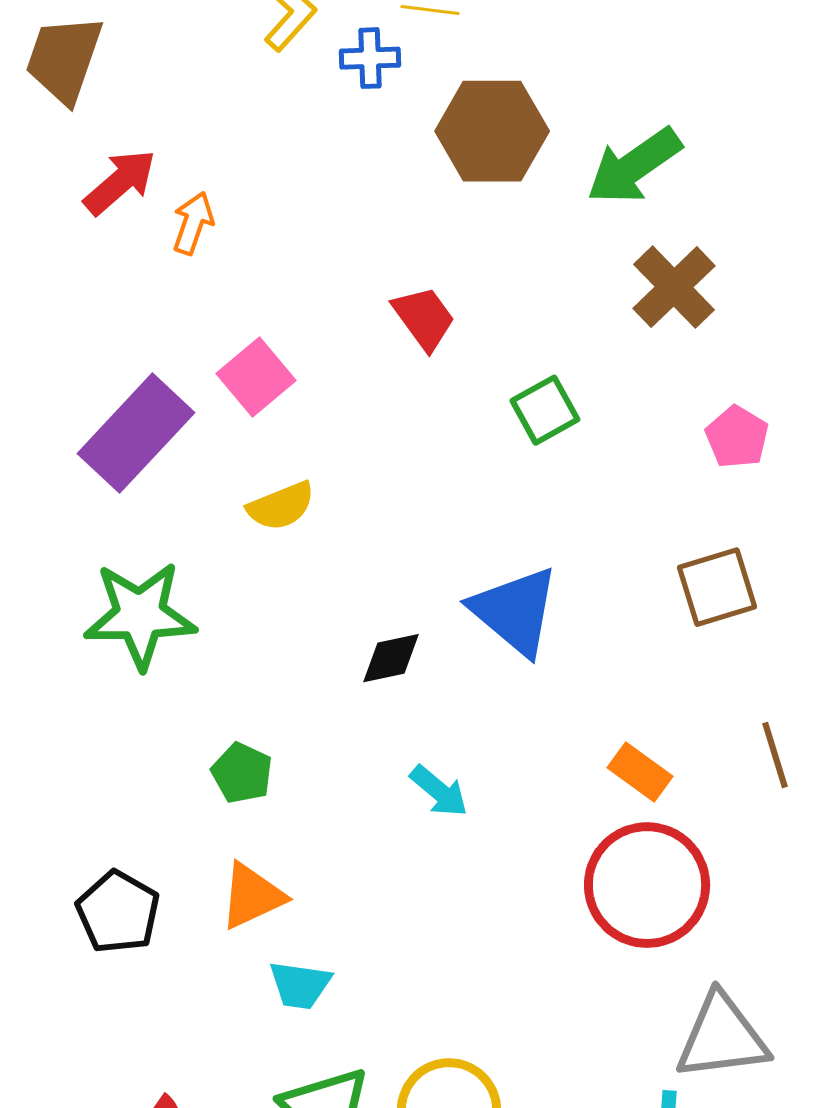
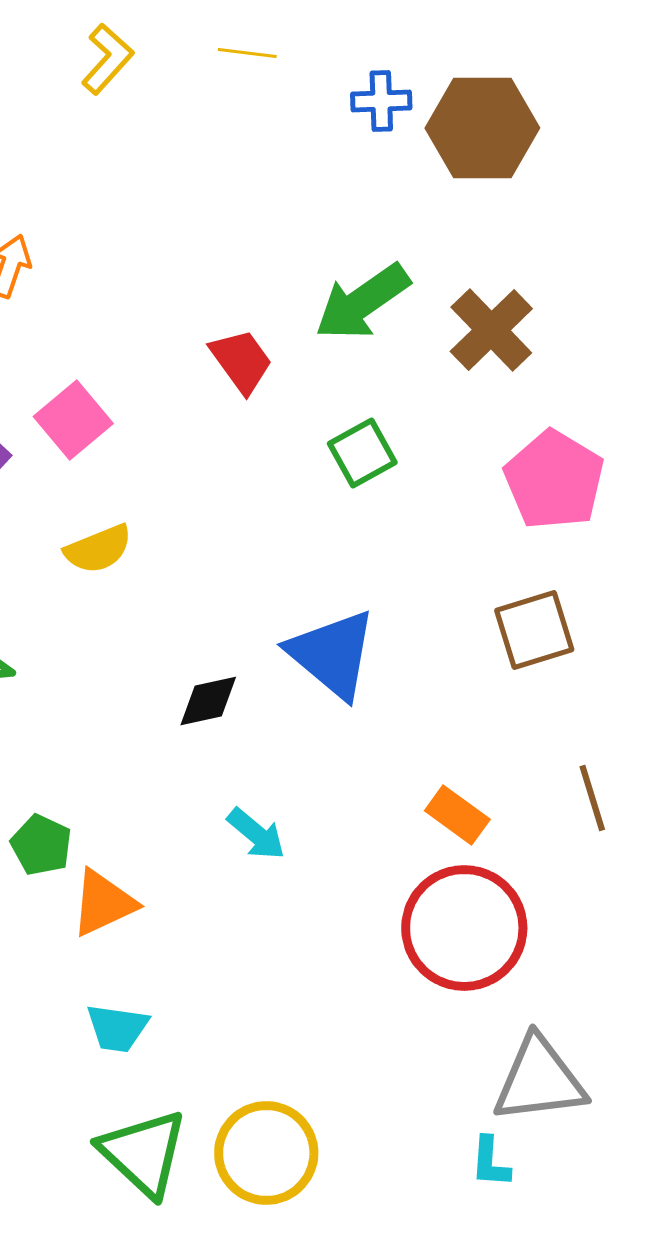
blue cross: (370, 58) -> (381, 101), moved
brown hexagon: (492, 131) -> (482, 128), moved
green arrow: (634, 166) -> (362, 302), moved
pink pentagon: (737, 437) -> (554, 480), size x1.6
green pentagon: (242, 773) -> (41, 845), moved
orange triangle: (252, 896) -> (103, 903), moved

